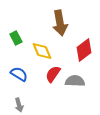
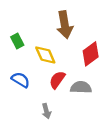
gray arrow: (19, 105) -> (46, 111), moved

